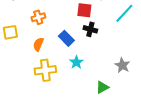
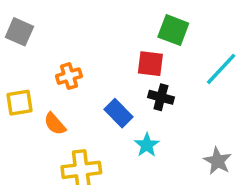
orange semicircle: (38, 44) -> (55, 124), moved, turned -64
cyan star: (76, 62) -> (147, 145), moved

